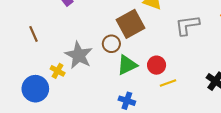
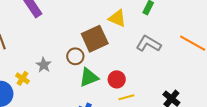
gray L-shape: (187, 25) -> (148, 44), turned 35
gray star: (79, 55) -> (44, 65), size x0.6

